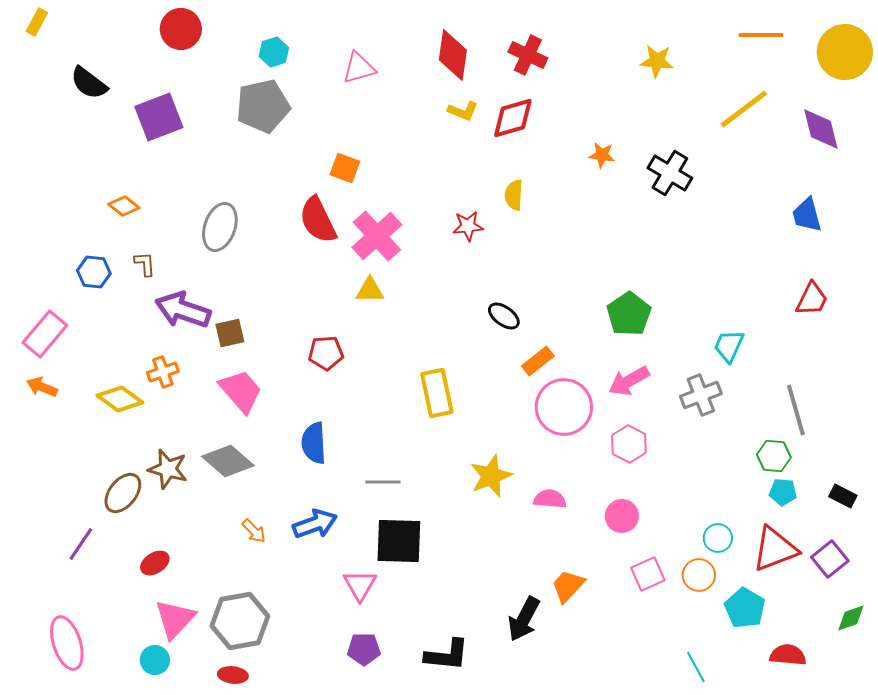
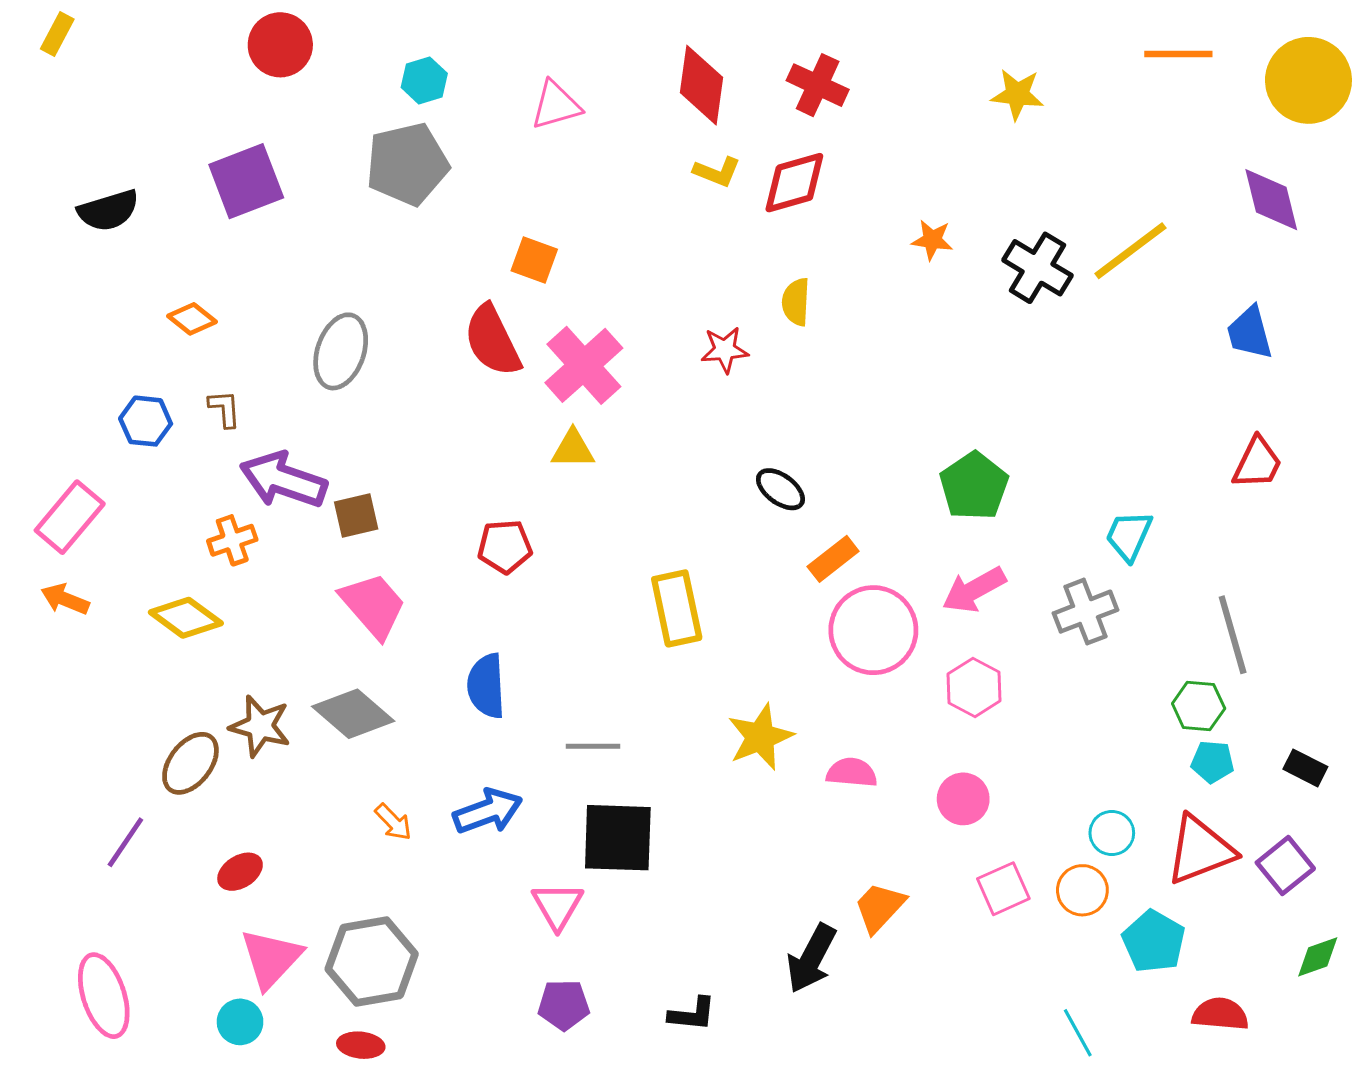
black semicircle: (89, 83) -> (108, 210), moved, turned -54
yellow line: (744, 109) -> (1130, 251), moved
orange cross: (163, 372) -> (232, 540), moved
black L-shape: (447, 655) -> (692, 1014), size x0.7

